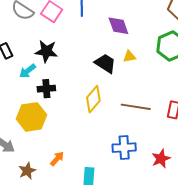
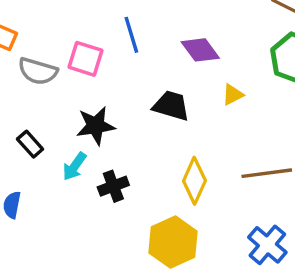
black trapezoid: (105, 63) -> (171, 106), moved
yellow hexagon: (31, 117) -> (173, 242), moved
blue cross: (124, 148) -> (267, 245), turned -30

